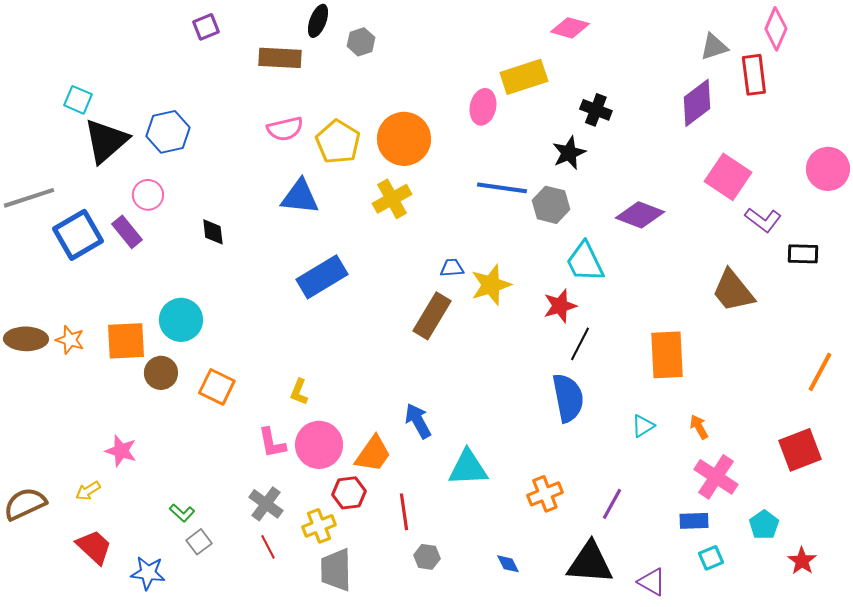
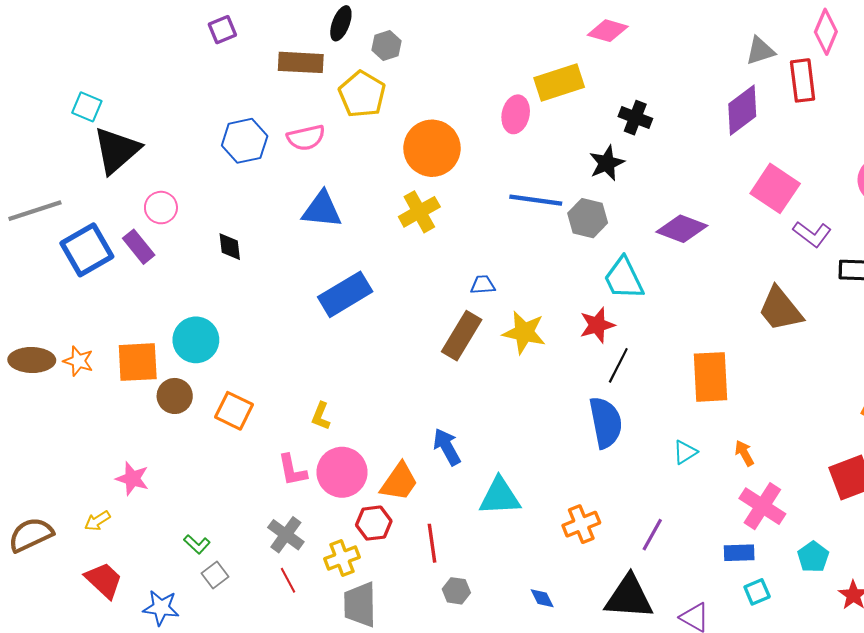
blue hexagon: (168, 132) -> (245, 141), moved
yellow pentagon: (338, 142) -> (362, 94), moved
yellow star: (491, 285) -> (524, 332), moved, turned 30

